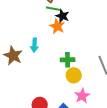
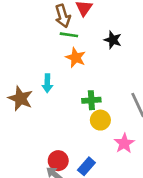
black star: (62, 16) -> (113, 40), moved
pink star: (82, 96) -> (124, 143), moved

